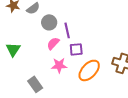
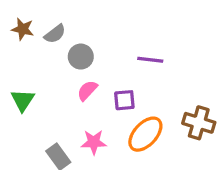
purple line: (67, 30) -> (150, 60), moved, turned -70
pink star: (59, 65) -> (94, 142), moved

